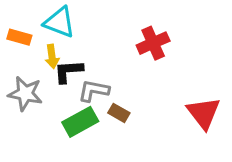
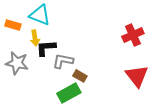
red cross: (153, 43) -> (133, 35), moved
green rectangle: (80, 122) -> (69, 93), moved

